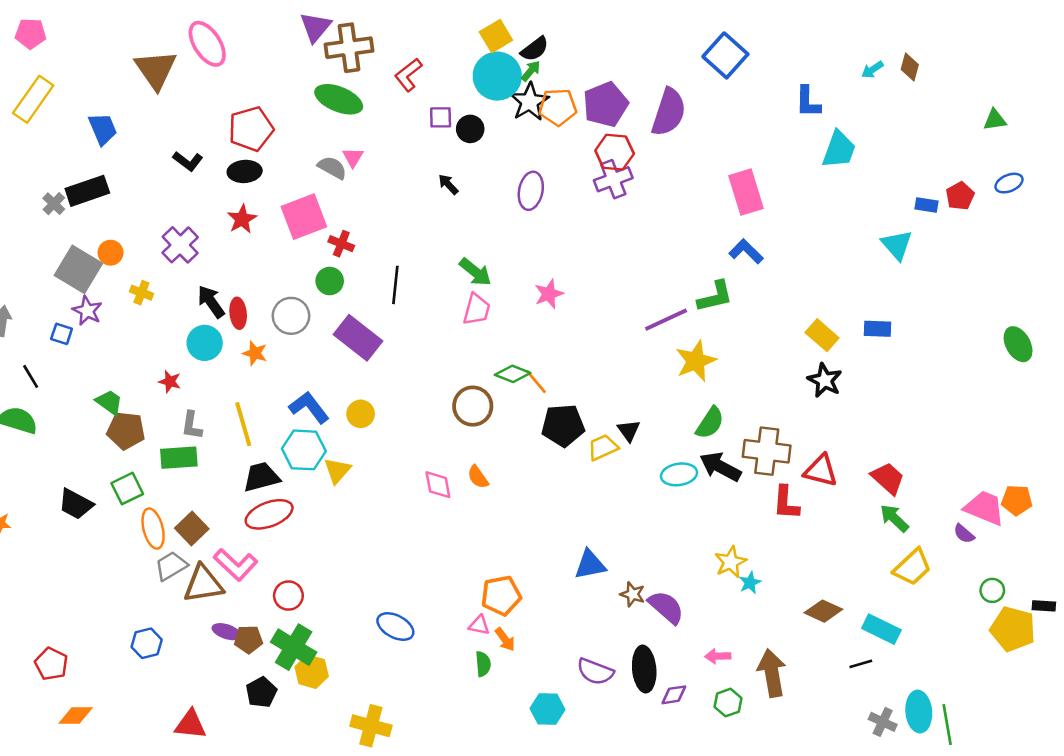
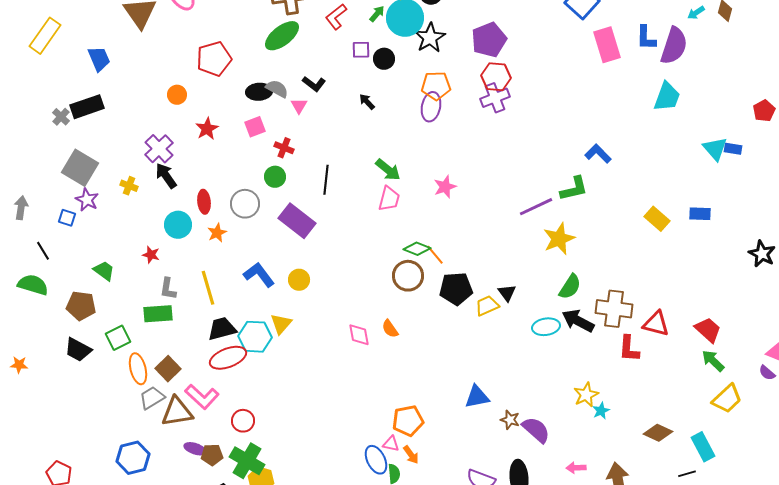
green arrow: (531, 71) -> (377, 14), moved
green ellipse: (339, 99) -> (282, 36), turned -60
orange pentagon: (558, 107) -> (436, 86), moved
purple semicircle: (669, 112) -> (674, 46), moved
cyan trapezoid: (839, 150) -> (667, 97), moved
pink triangle: (353, 157) -> (299, 106), moved
black L-shape: (188, 161) -> (314, 84), moved
black ellipse: (245, 171) -> (259, 92), moved
pink rectangle: (746, 192) -> (607, 45), moved
blue rectangle: (927, 205) -> (733, 149), moved
pink square: (304, 217) -> (255, 127), size x0.6
orange circle: (111, 253) -> (177, 95), moved
black arrow: (211, 302) -> (166, 176), moved
orange star: (255, 353) -> (217, 233), turned 30
black star: (825, 380) -> (762, 254), moved
brown circle: (473, 406) -> (408, 276), moved
brown pentagon: (126, 431) -> (81, 306), moved
cyan hexagon: (304, 450) -> (255, 337), moved
blue ellipse: (395, 626) -> (376, 460), moved, turned 36
cyan rectangle: (881, 629) -> (703, 447), turned 36
blue hexagon: (147, 643) -> (133, 458), size x1.4

